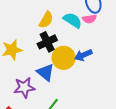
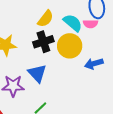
blue arrow: (83, 55) -> (94, 64), moved
yellow circle: (64, 58) -> (70, 46), moved

